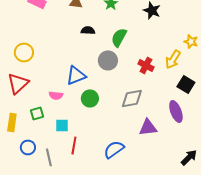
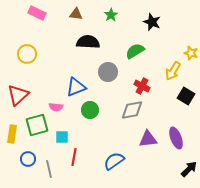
black semicircle: (88, 30) -> (88, 42), size x1.6
green semicircle: (119, 37) -> (135, 51), moved, turned 30
yellow circle: (24, 52) -> (27, 54), moved
red cross: (146, 65) -> (142, 86), moved
purple ellipse: (176, 111) -> (176, 138), moved
green square: (37, 113) -> (37, 125), size x1.6

